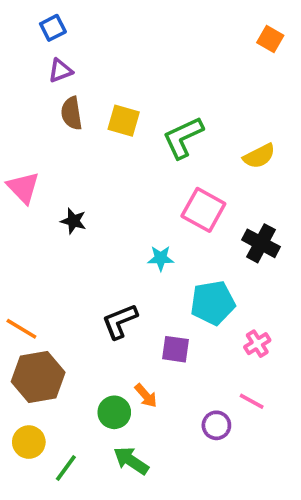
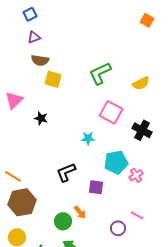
brown semicircle: (72, 113) -> (40, 60), turned -72
yellow square: (124, 121) -> (53, 79), moved
pink triangle: (23, 188) -> (14, 100), turned 30
pink cross: (257, 344) -> (136, 175), moved

